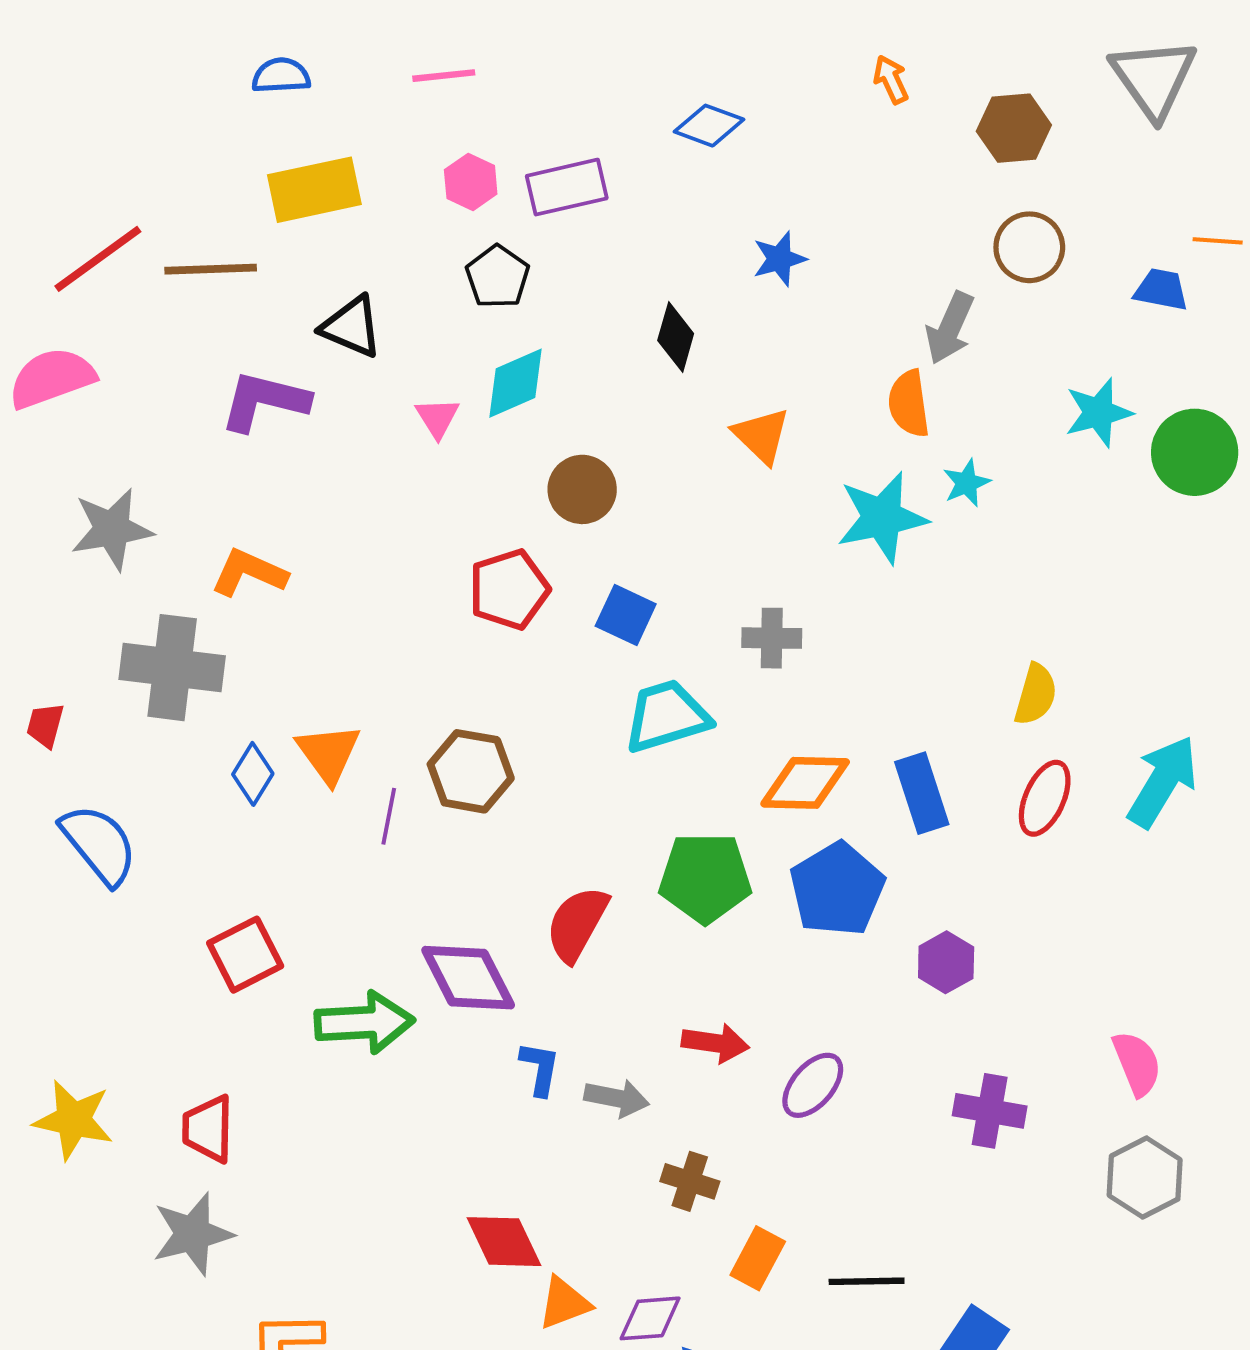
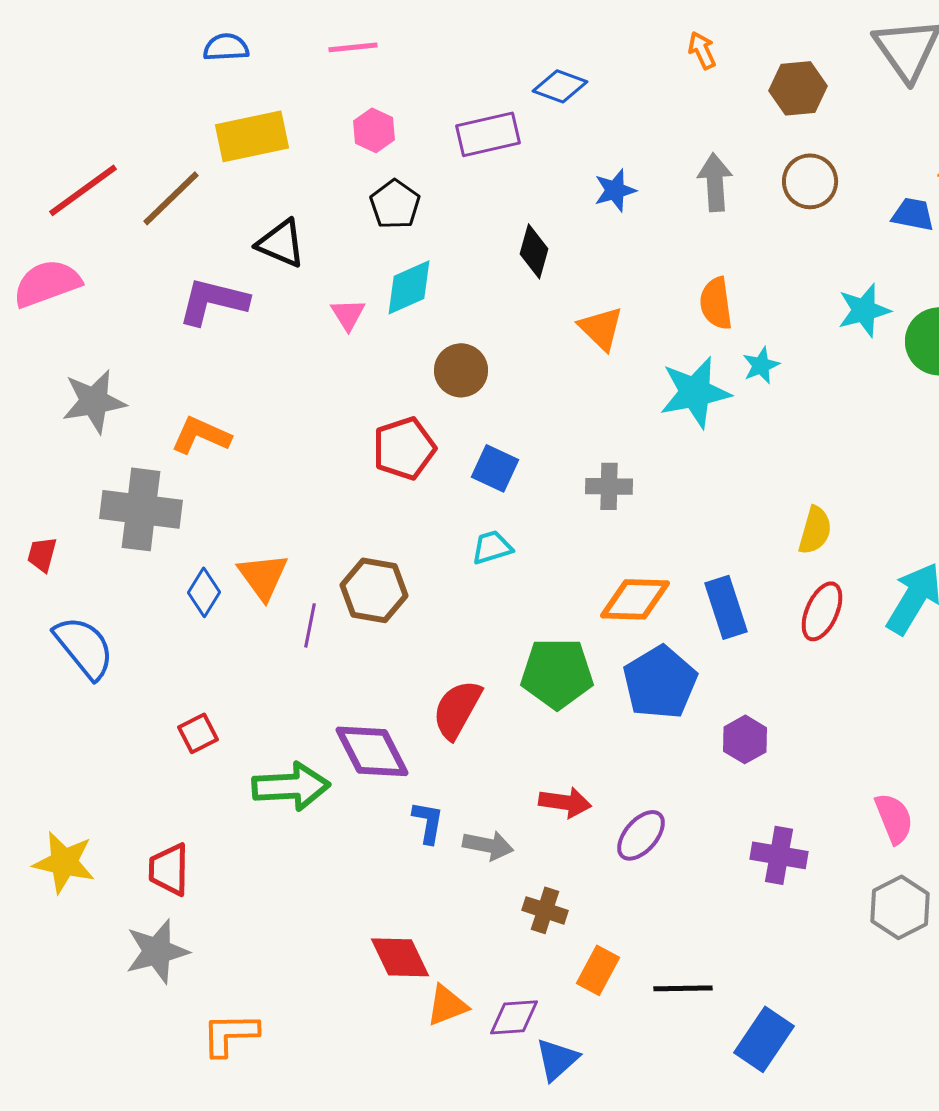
purple rectangle: (567, 187) -> (488, 134), moved
brown line: (211, 269) -> (171, 198), turned -42
gray arrow: (950, 328) -> (715, 182), moved, turned 152
cyan trapezoid: (667, 716) -> (492, 547), moved, size x0.6
red square: (245, 955) -> (198, 733), size x0.7

